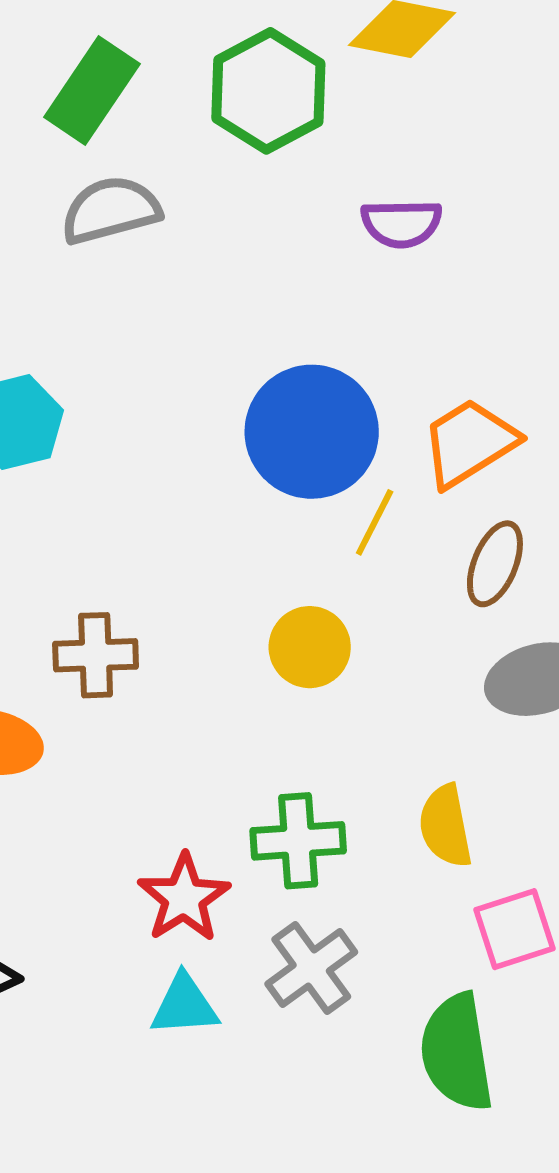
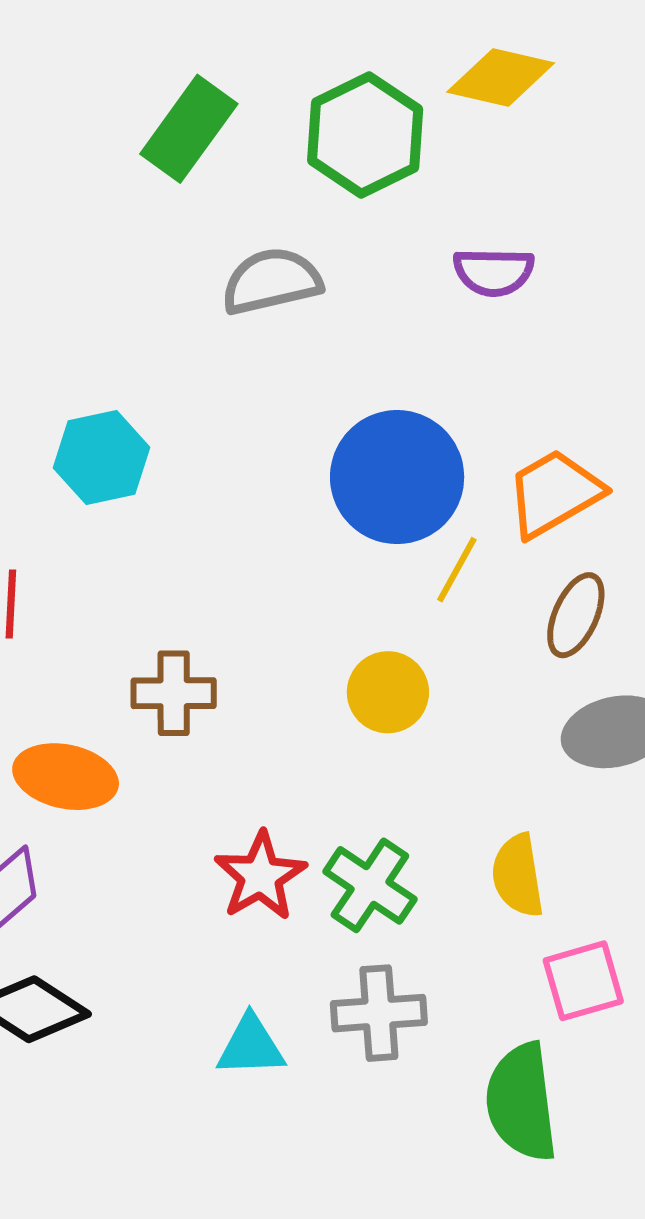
gray semicircle: (111, 210) -> (272, 281), moved
green cross: (298, 841) -> (370, 885), turned 36
red star: (184, 898) -> (260, 876), moved
gray cross: (311, 968) -> (379, 1013), turned 30

